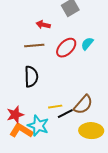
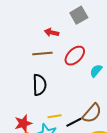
cyan semicircle: (87, 44) -> (96, 71), moved
yellow line: (55, 107) -> (55, 116), moved

